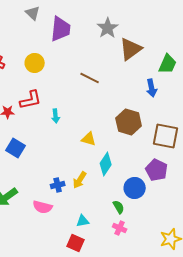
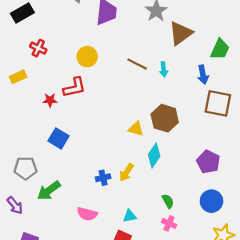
yellow circle: (35, 63) -> (87, 57), moved
cyan arrow: (56, 116) -> (164, 69), moved
brown hexagon: (129, 122) -> (165, 118), moved
brown square: (166, 136) -> (218, 103), moved
blue circle: (135, 188) -> (211, 201), moved
pink semicircle: (43, 207) -> (87, 214), moved

